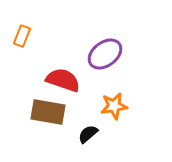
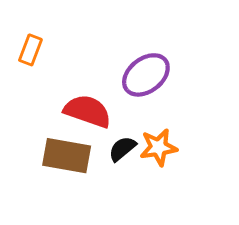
black semicircle: (88, 134) -> (122, 149), moved

